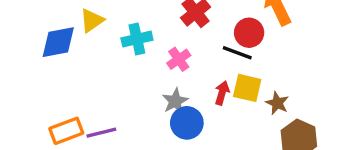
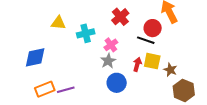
yellow triangle: (92, 20) -> (58, 23), turned 42
blue diamond: (58, 42) -> (35, 57), moved
gray star: (175, 101) -> (108, 61), moved

